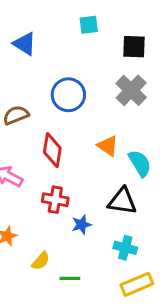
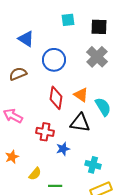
cyan square: (89, 25) -> (68, 20), moved
blue triangle: (25, 44) -> (26, 39), moved
red diamond: (52, 150) -> (56, 98), moved
black triangle: (122, 201) -> (80, 123), moved

